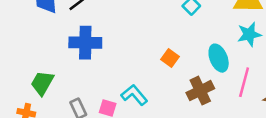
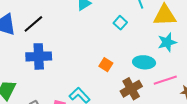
cyan ellipse: (219, 58) -> (144, 62), turned -60
pink line: (244, 82) -> (165, 80), turned 60

